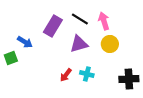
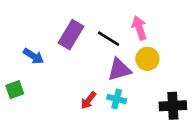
black line: (80, 19) -> (109, 39), moved
purple triangle: (79, 44) -> (119, 70), moved
green square: (11, 58) -> (15, 90), moved

